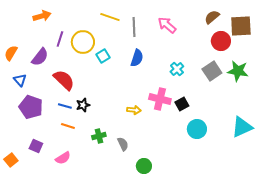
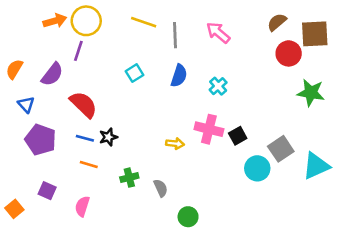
yellow circle: (83, 42) -> (86, 21), moved
cyan cross: (177, 69) -> (218, 86), moved
gray square: (212, 71) -> (281, 149), moved
pink semicircle: (63, 158) -> (82, 206), turned 140

